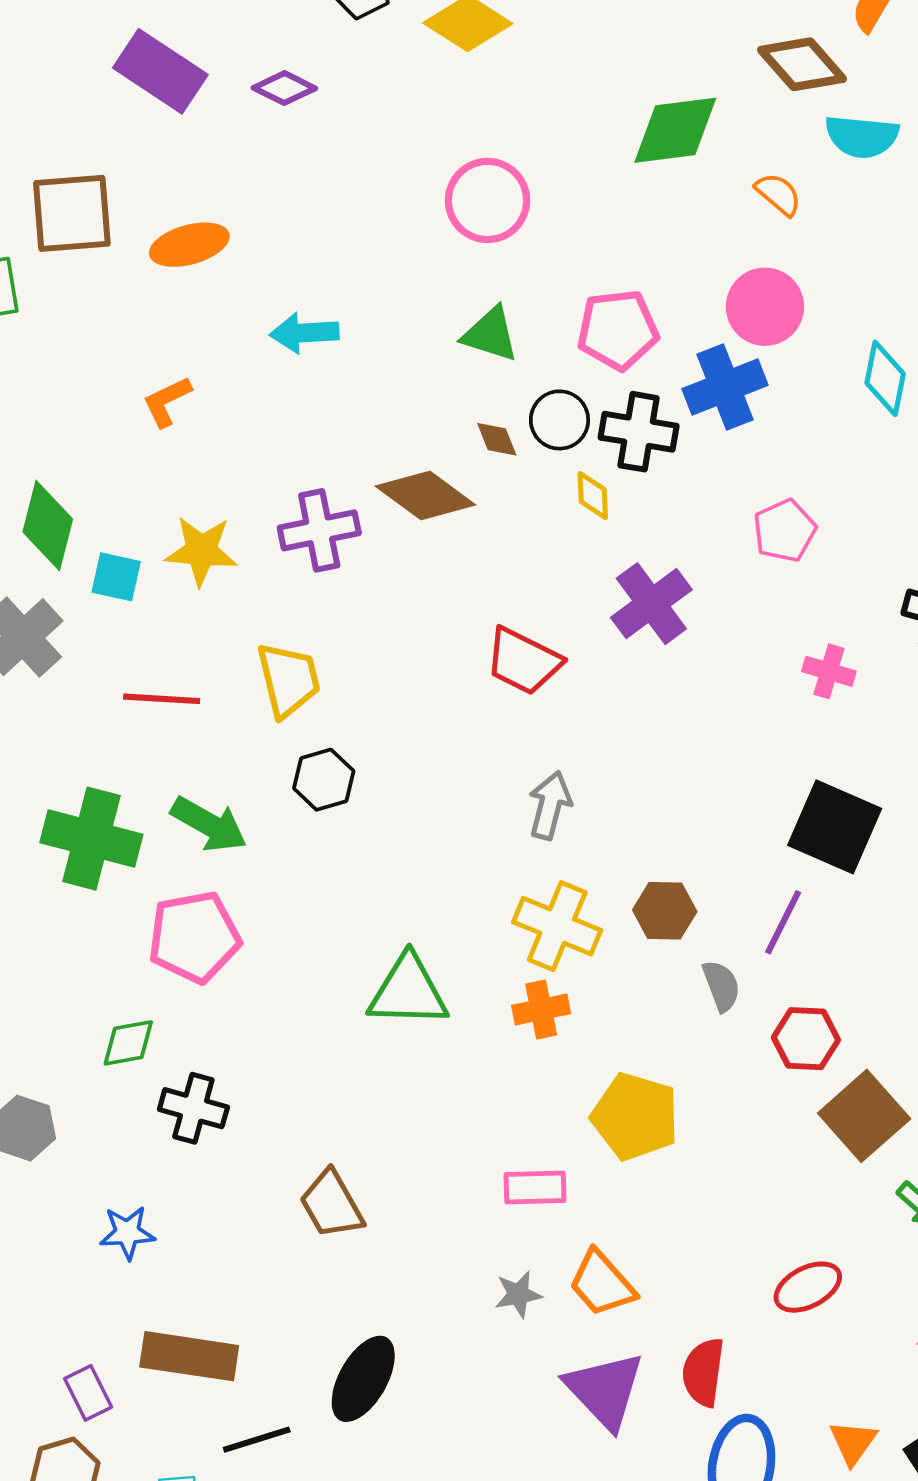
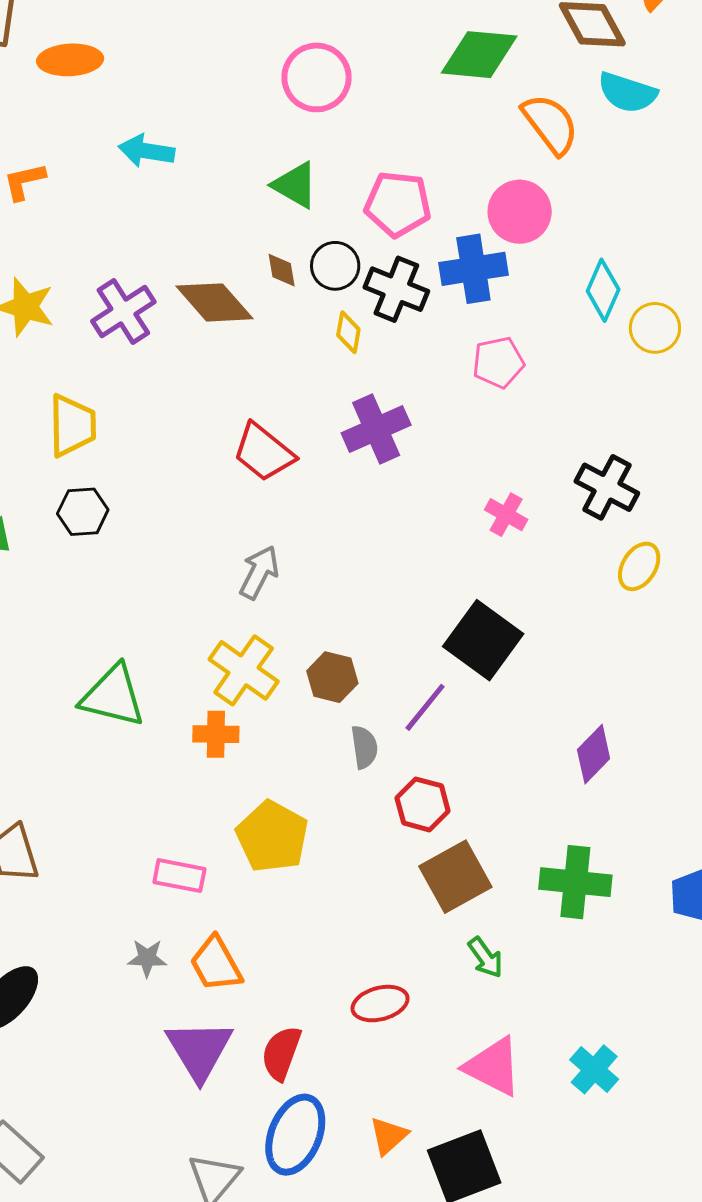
orange semicircle: (778, 194) -> (550, 124), size x1.6
purple cross: (319, 530) -> (123, 312), turned -34
pink pentagon: (785, 531) -> (498, 362), moved

